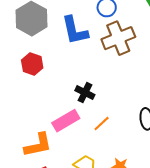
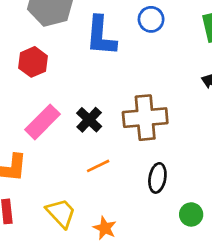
brown cross: (118, 38) -> (145, 118), moved
pink rectangle: (66, 121) -> (43, 122), moved, turned -32

